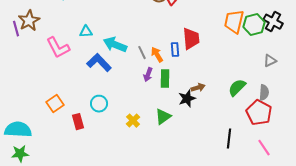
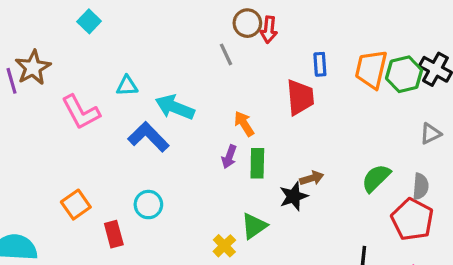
blue rectangle: (175, 50) -> (320, 64), moved
gray line: (142, 53) -> (226, 54), moved
yellow cross: (133, 121) -> (224, 246), moved

